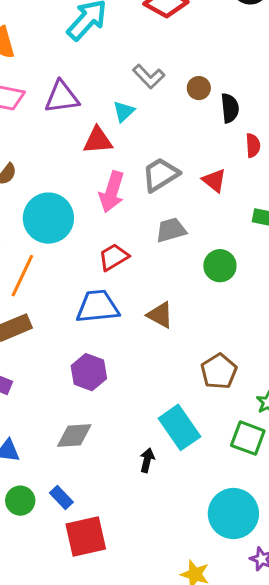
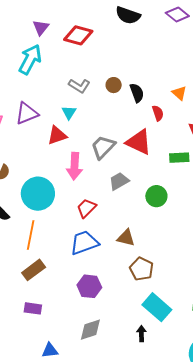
red triangle: (214, 180) -> (139, 142), size x1.6
brown pentagon: (219, 371) -> (141, 269), moved

